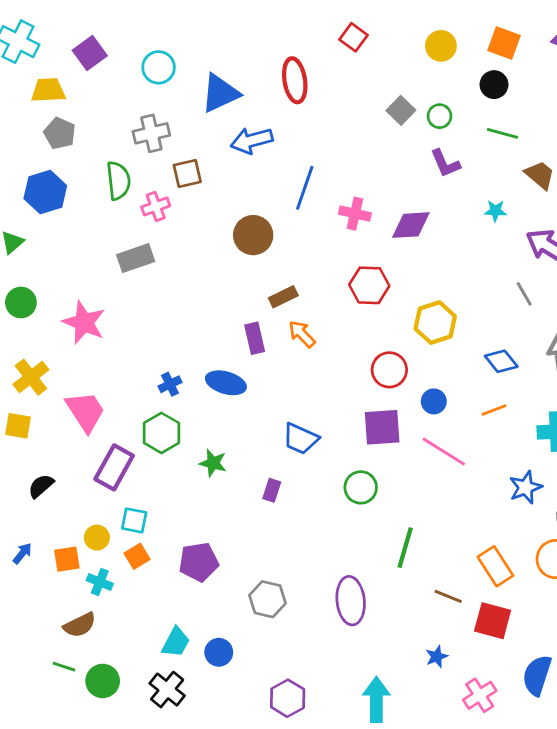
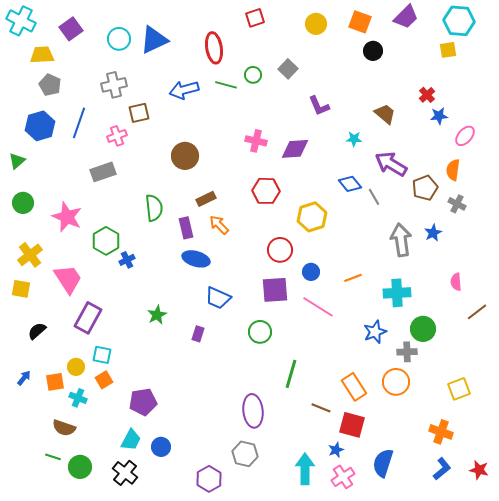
red square: (354, 37) -> (255, 18), turned 36
black circle: (494, 85) -> (373, 51), moved
blue triangle: (220, 93) -> (154, 40), moved
green circle: (440, 116) -> (253, 75), moved
green line: (503, 133) -> (226, 85), moved
green semicircle: (118, 181) -> (154, 208), moved
blue line: (305, 188) -> (79, 123), moved
blue diamond: (501, 361) -> (350, 184), moved
blue ellipse: (226, 383) -> (196, 259), moved
green hexagon: (161, 433) -> (106, 241), moved
green star: (213, 463) -> (157, 315), turned 30
purple pentagon: (199, 562) -> (143, 402), moved
gray hexagon: (267, 599) -> (245, 454), moved
brown semicircle: (80, 625) -> (64, 428), turned 45
blue star: (437, 657) -> (336, 450), moved
cyan arrow: (376, 700) -> (305, 469), moved

